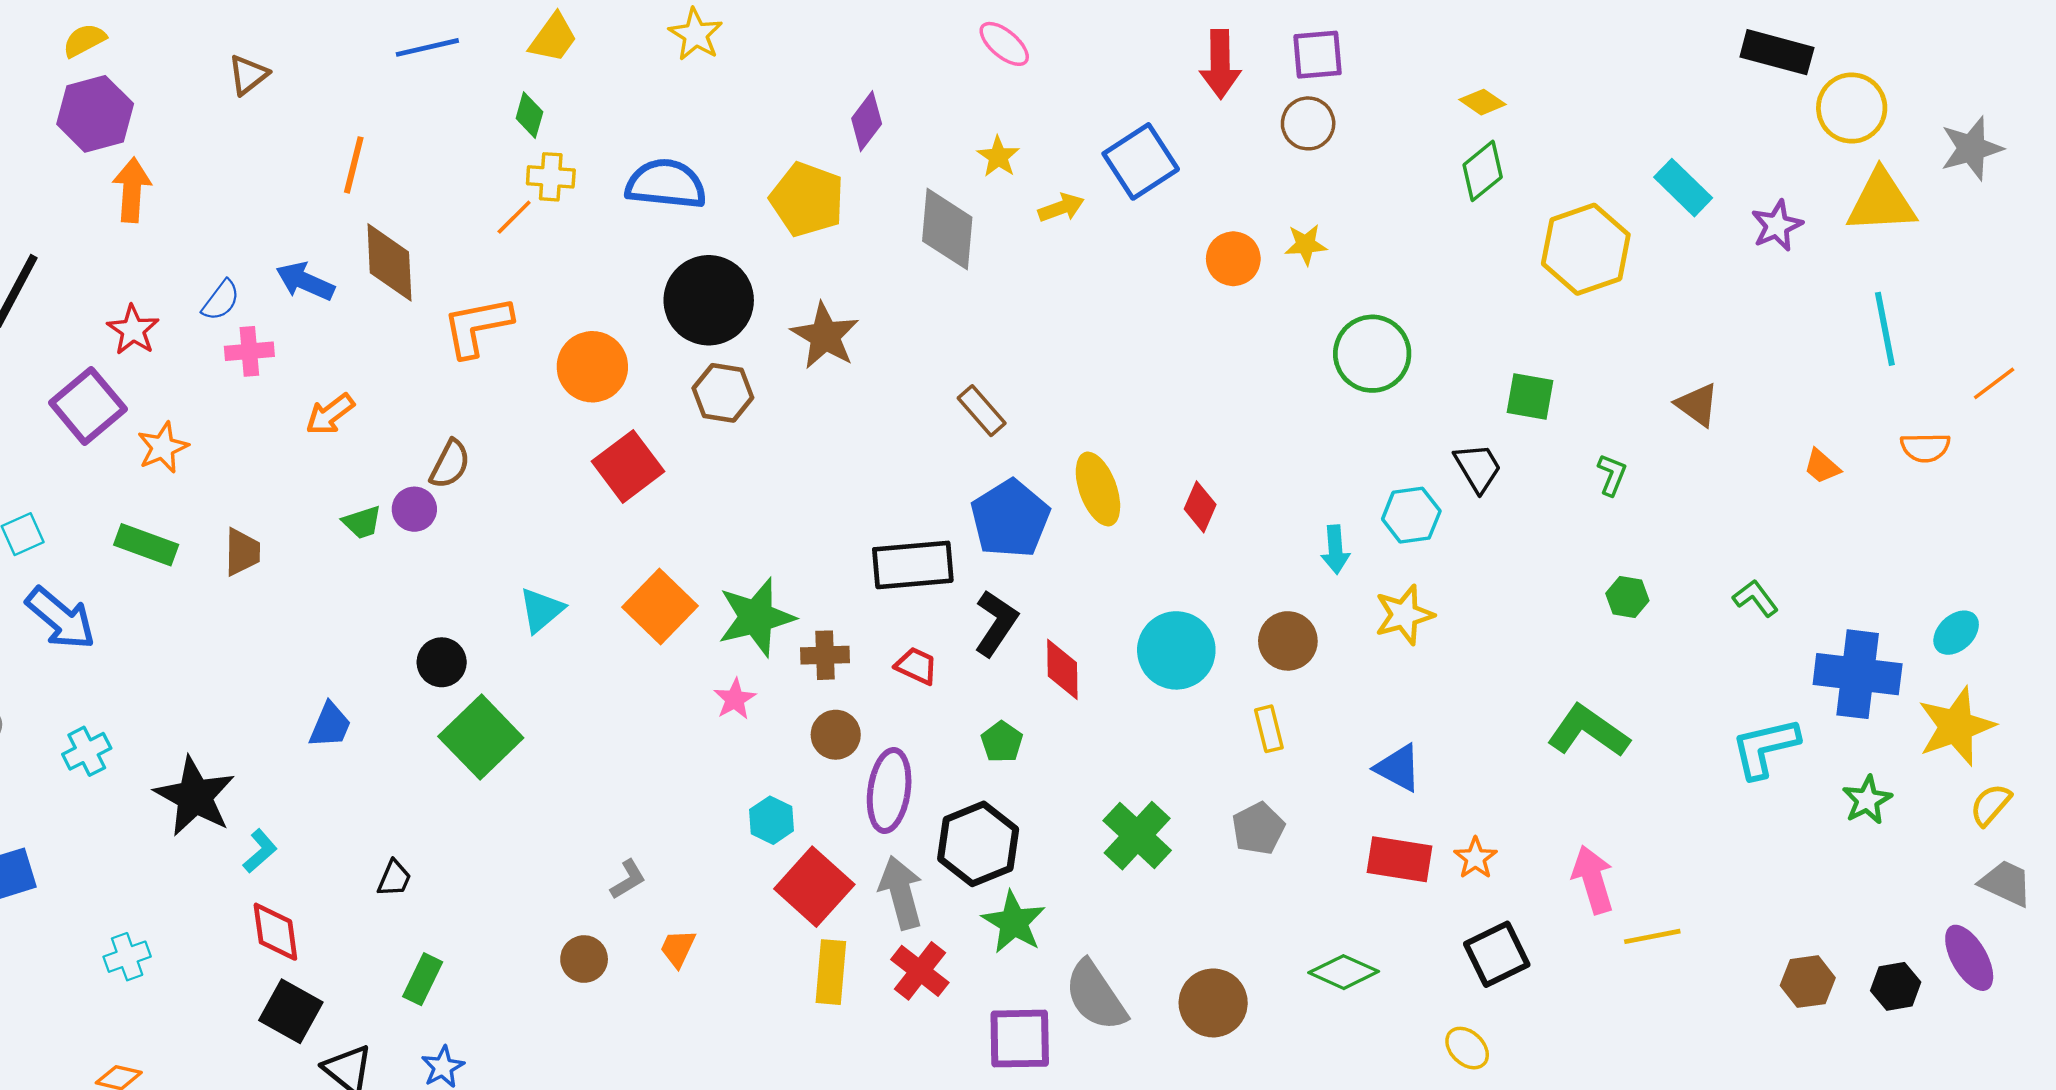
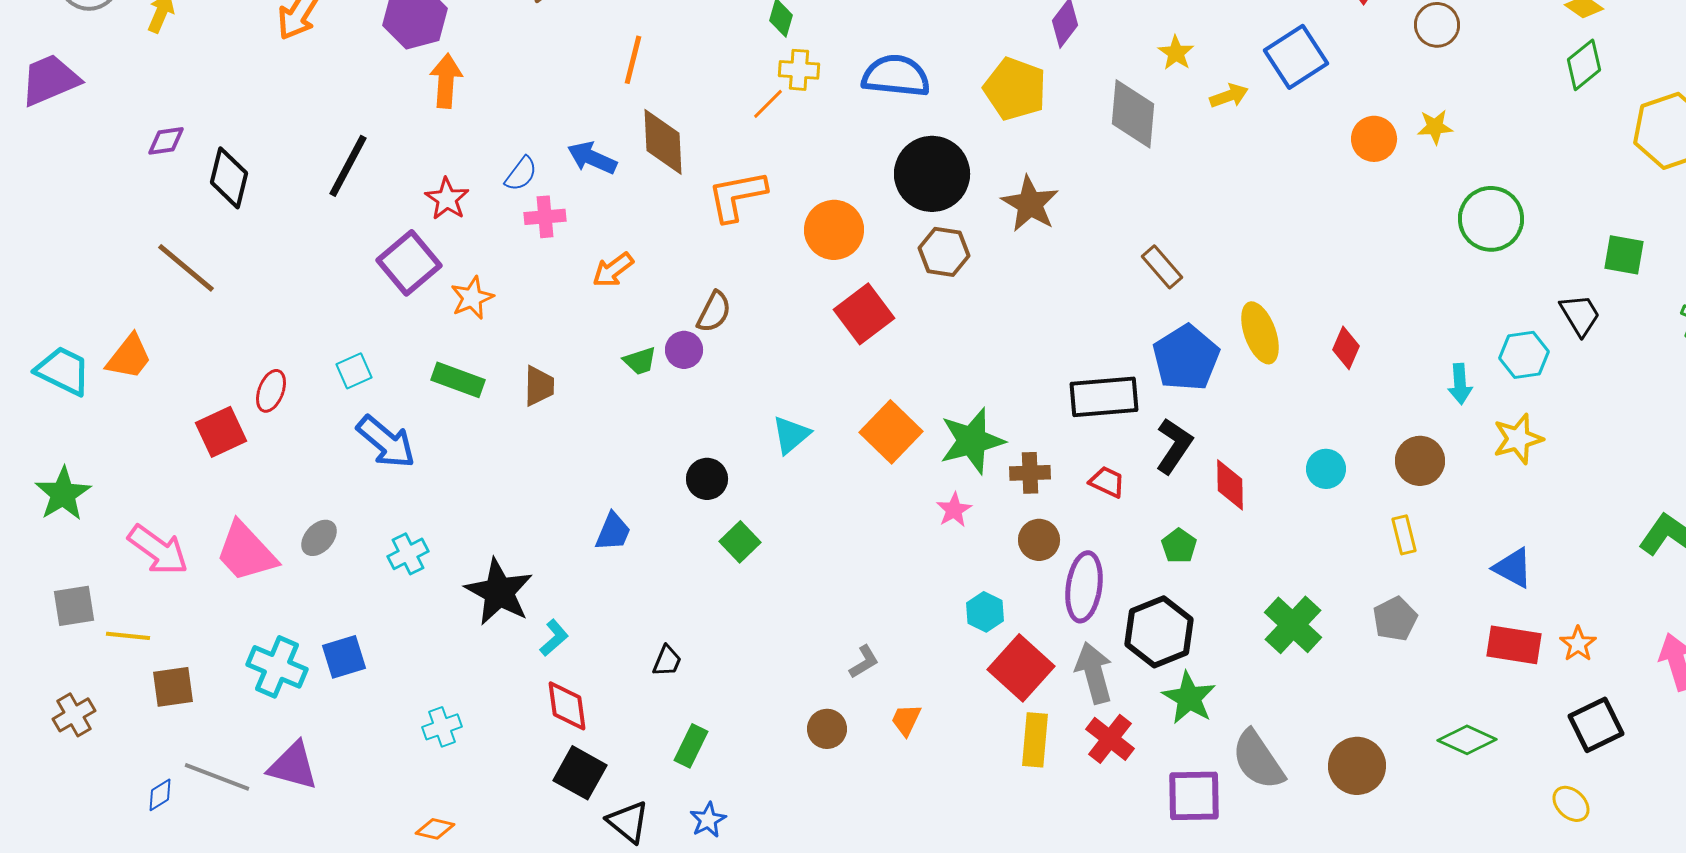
cyan circle: (1176, 650) -> (1326, 469), size x0.6
green square: (481, 737) -> (740, 542), size x0.6

